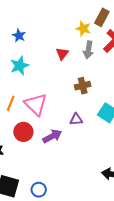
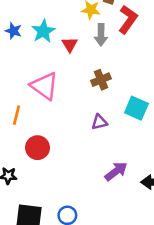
cyan star: (20, 66) -> (43, 31), moved
pink triangle: (36, 104) -> (44, 86), moved
purple arrow: (52, 136) -> (116, 171), moved

